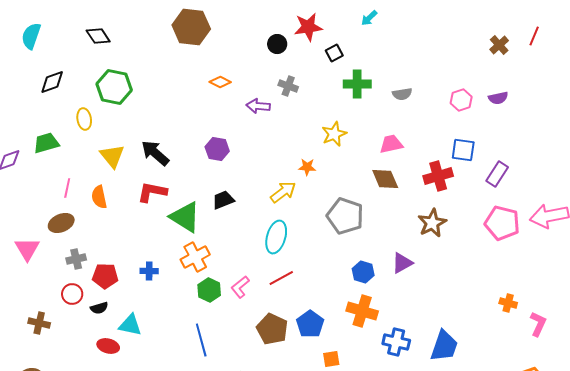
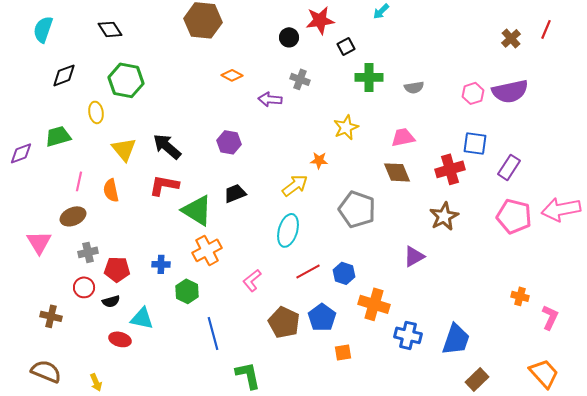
purple semicircle: (498, 98) -> (510, 91), size x1.8
blue hexagon: (363, 272) -> (344, 273), moved
red line: (281, 278) -> (308, 271), moved
green hexagon: (209, 290) -> (187, 291), moved

